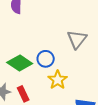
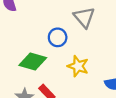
blue circle: (46, 59) -> (58, 37), moved

